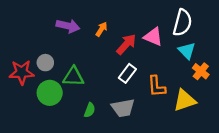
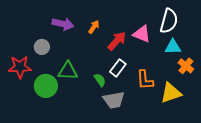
cyan triangle: (187, 51) -> (173, 47), turned -48
gray circle: (45, 63) -> (42, 47), moved
green semicircle: (90, 110) -> (100, 80), moved, turned -56

